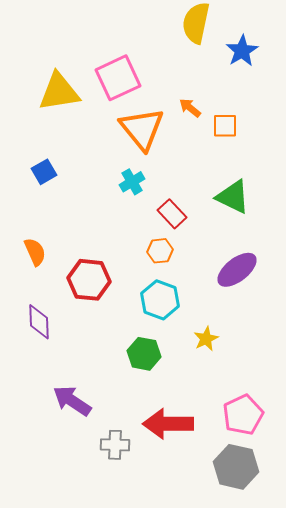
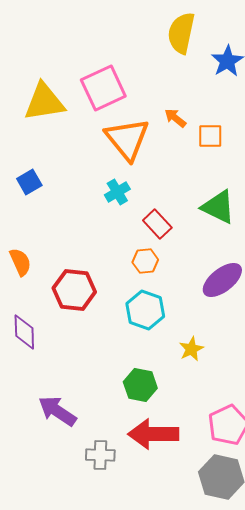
green hexagon: (144, 354) -> (140, 385), moved

